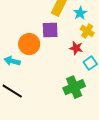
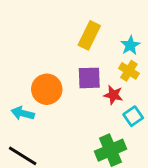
cyan star: (80, 13) -> (130, 45), moved
purple square: (50, 30) -> (89, 78), moved

